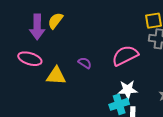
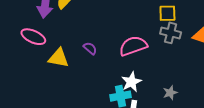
white star: (128, 90) -> (131, 82), turned -30

